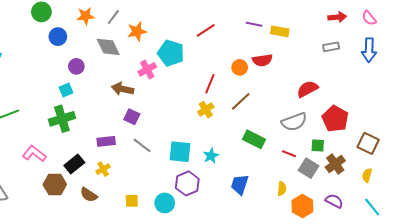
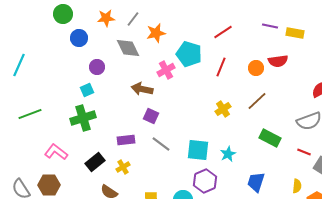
red line: (210, 84) -> (221, 67), moved
brown hexagon: (55, 184) -> (49, 185), moved

